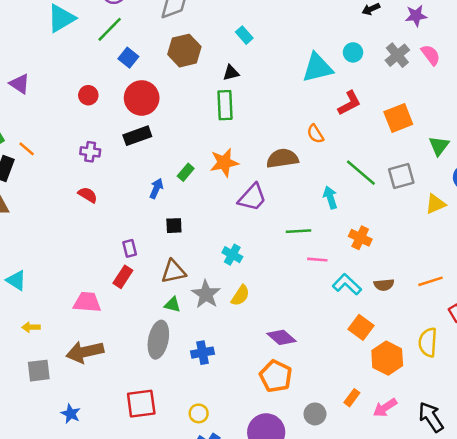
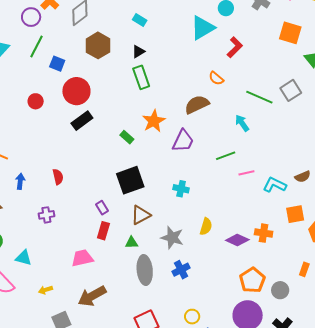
orange square: (398, 118) -> (290, 33), moved, turned -35
purple cross: (90, 152) -> (46, 215), moved
green rectangle: (186, 172) -> (127, 137), turned -72
blue arrow: (156, 188) -> (20, 181), moved
red semicircle: (88, 195) -> (58, 177), turned 63
black square: (174, 226) -> (130, 180), size x2.0
orange cross: (360, 238) -> (264, 233), moved
gray star: (206, 294) -> (172, 238), moved
yellow semicircle: (240, 295) -> (206, 226), moved
green triangle: (172, 305) -> (131, 243), moved
orange square: (361, 327) -> (295, 214), turned -30
orange pentagon: (276, 376) -> (252, 280), moved, turned 30

